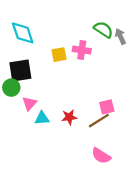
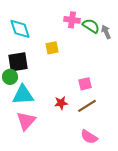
pink cross: (82, 50) -> (72, 20), moved
pink triangle: (29, 103) -> (26, 121), moved, size x1.5
pink square: (107, 107) -> (85, 84), moved
cyan triangle: (42, 118) -> (23, 95), moved, size x1.6

